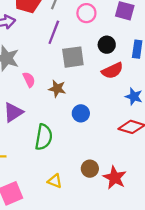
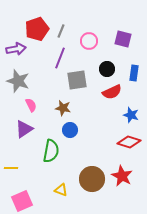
pink semicircle: (29, 80) -> (31, 105), moved
blue circle: (81, 113) -> (70, 130), moved
brown circle: (90, 169) -> (92, 179), size x1.6
red star: (115, 178) -> (122, 176), moved

